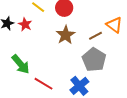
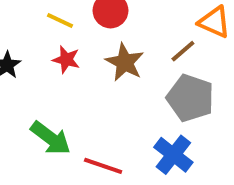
red star: (25, 24) -> (66, 60), moved

